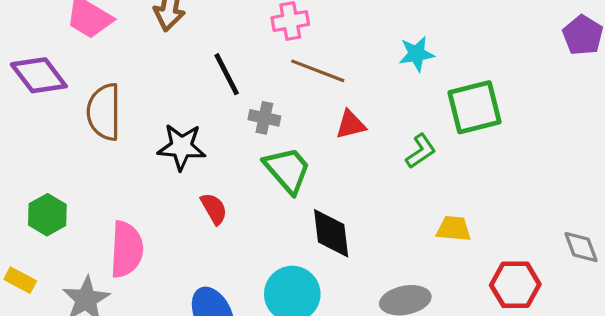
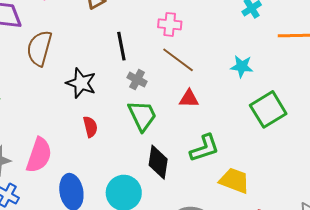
green square: (475, 107) -> (268, 109), turned -33
green L-shape: (421, 151) -> (204, 148), moved, size x1.4
yellow trapezoid: (454, 229) -> (234, 180), size x1.4
pink semicircle: (126, 249) -> (39, 155), moved

